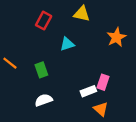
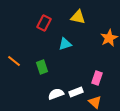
white rectangle: (88, 91) -> (76, 92), moved
white semicircle: (44, 100) -> (56, 94), moved

